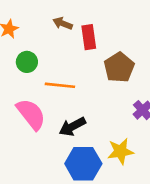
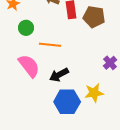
brown pentagon: (119, 67) -> (94, 17), moved, turned -30

